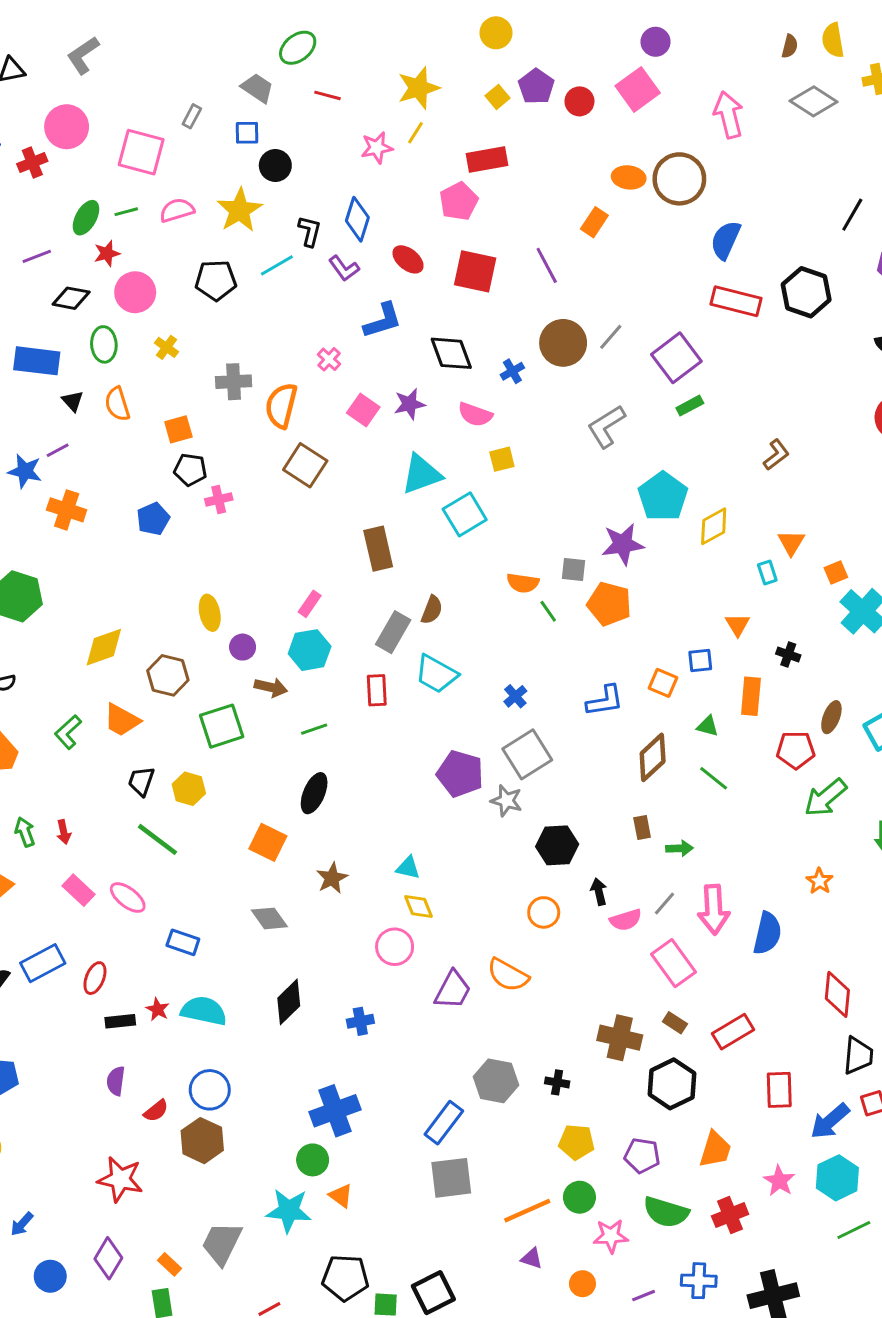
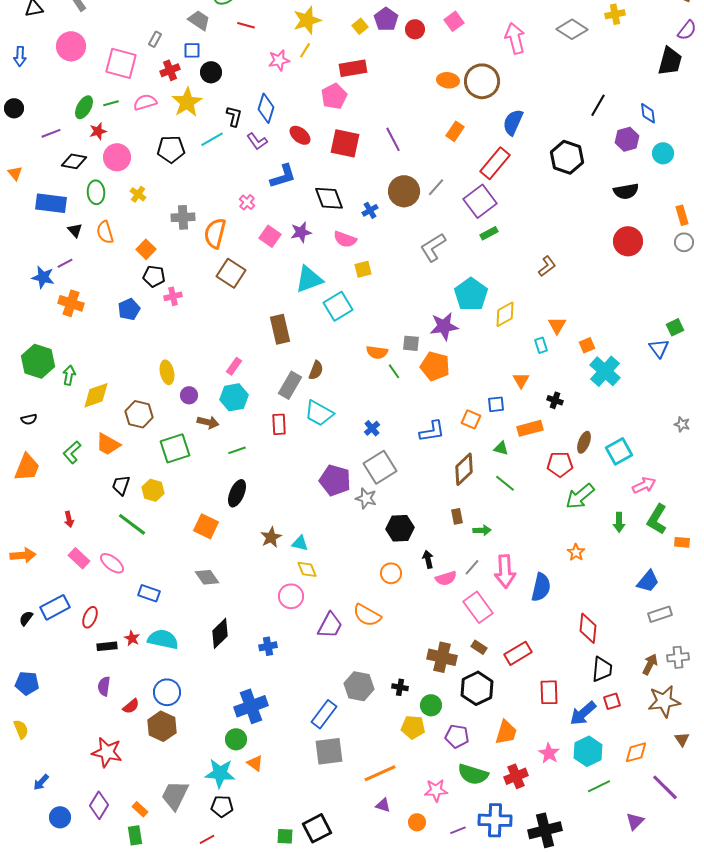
pink square: (638, 89) -> (454, 21), size x0.7
red cross: (32, 163) -> (170, 70), moved
orange rectangle: (594, 222) -> (455, 131), moved
red rectangle: (736, 301) -> (495, 163), moved, turned -64
orange square: (178, 429) -> (146, 249), turned -30
orange rectangle: (751, 696) -> (530, 428), turned 70
green arrow: (25, 832) -> (69, 375), moved, turned 30
brown star: (332, 878) -> (271, 537), moved
green circle: (579, 1197) -> (431, 705), moved
black pentagon: (345, 1278) -> (222, 806), moved, size x0.7
blue cross: (699, 1281) -> (495, 820), size x1.4

